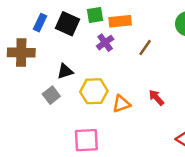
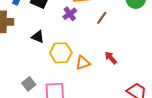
black triangle: (65, 71) -> (38, 37), turned 40
gray square: (51, 95) -> (29, 84), moved

